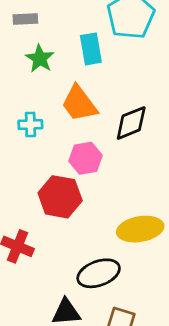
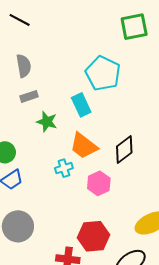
cyan cross: (30, 125) -> (64, 168), moved
red hexagon: (60, 197) -> (93, 236), moved

